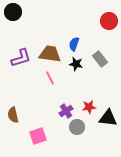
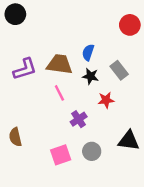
red star: (89, 107) -> (106, 100), moved
purple cross: (66, 111) -> (79, 119), moved
pink square: (38, 136) -> (61, 155), moved

